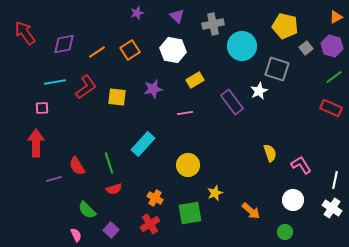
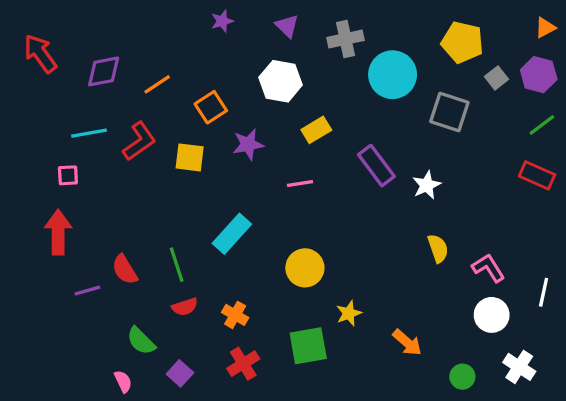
orange square: (130, 50) -> (211, 107), moved
white star: (259, 91) -> (427, 185), moved
orange cross: (155, 198) -> (235, 315), moved
white circle: (293, 200) -> (492, 315), moved
white cross: (332, 208) -> (519, 367), moved

